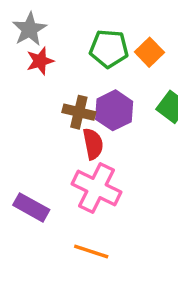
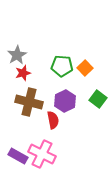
brown cross: (79, 112) -> (29, 102), moved, size x1.5
pink cross: (97, 188) -> (42, 154), moved

